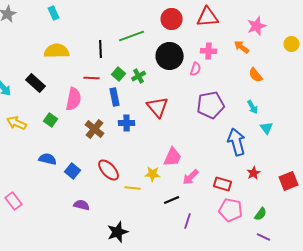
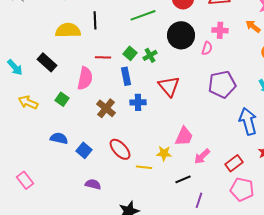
black line: (101, 49) -> (95, 20), moved
red rectangle: (223, 184) -> (234, 163), turned -54

